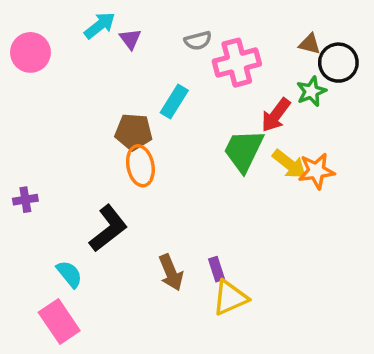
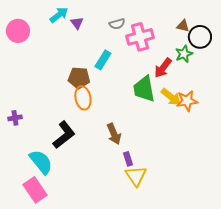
green trapezoid: (244, 151) -> (144, 89), turned -36
brown arrow: (171, 272) -> (114, 134), moved
cyan semicircle: (69, 274) -> (41, 162), size x1.5
yellow triangle: (230, 298) -> (136, 176), turned -40

